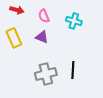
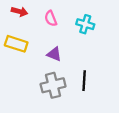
purple triangle: (42, 37) -> (54, 54), moved
yellow rectangle: (14, 38) -> (16, 44), turned -48

